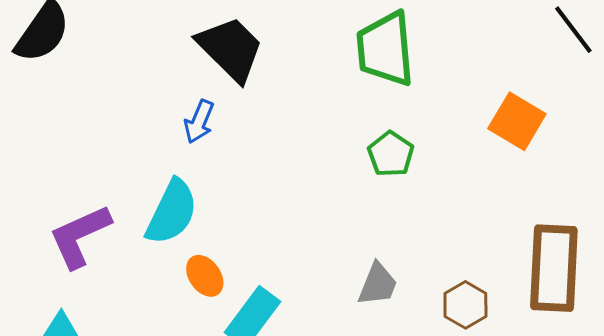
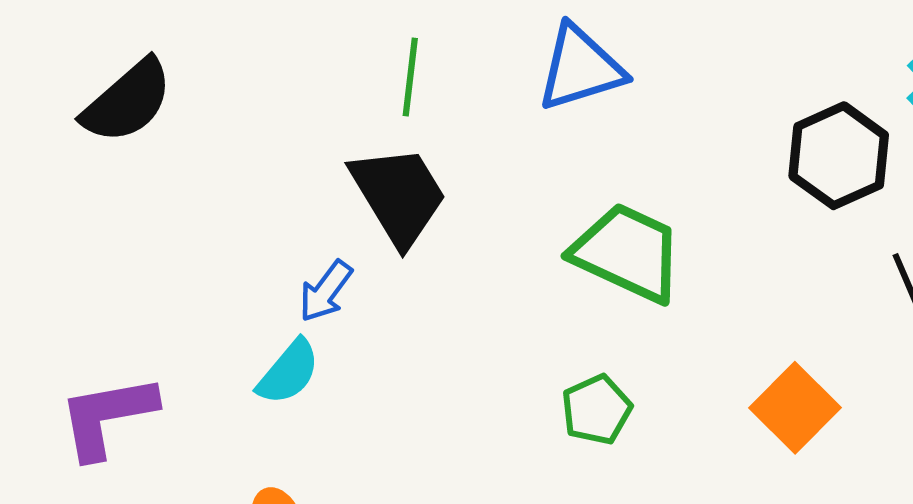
green trapezoid: (385, 49) -> (627, 253), turned 106
cyan semicircle: (172, 212) -> (288, 372), moved, size x0.7

